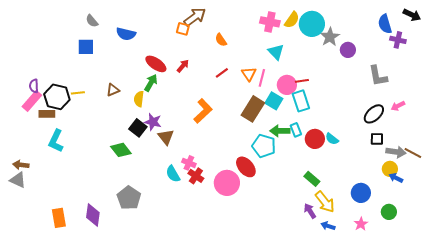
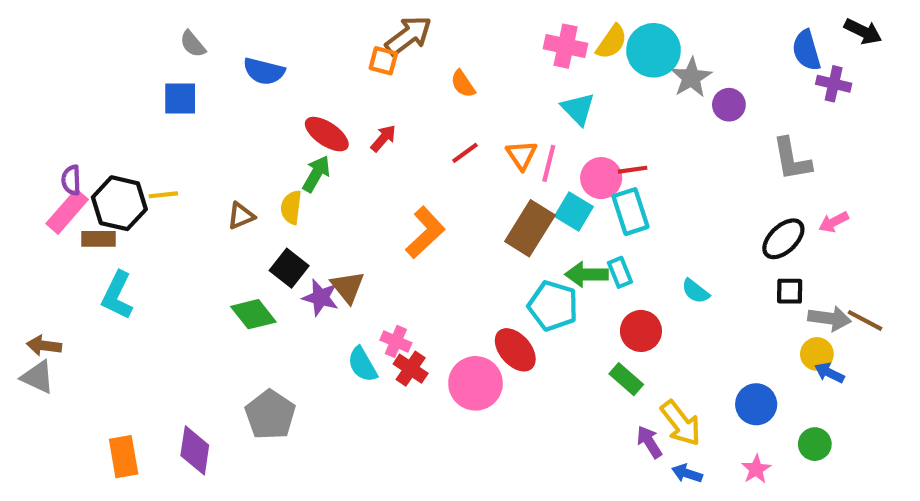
brown triangle: (113, 90) -> (241, 216), moved
purple star: (153, 122) -> (320, 297), moved
red circle: (315, 139) -> (641, 331), moved
green rectangle: (312, 179) -> (626, 379), moved

